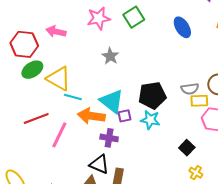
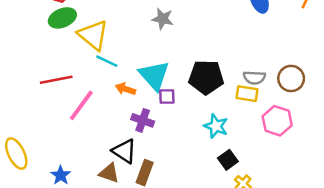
gray star: (110, 56) -> (163, 19), turned -30
yellow rectangle: (199, 101) -> (247, 94), moved
orange arrow: (91, 116) -> (125, 89), size x0.6
cyan star: (150, 120) -> (216, 126), moved
black square: (187, 148) -> (228, 160), moved

